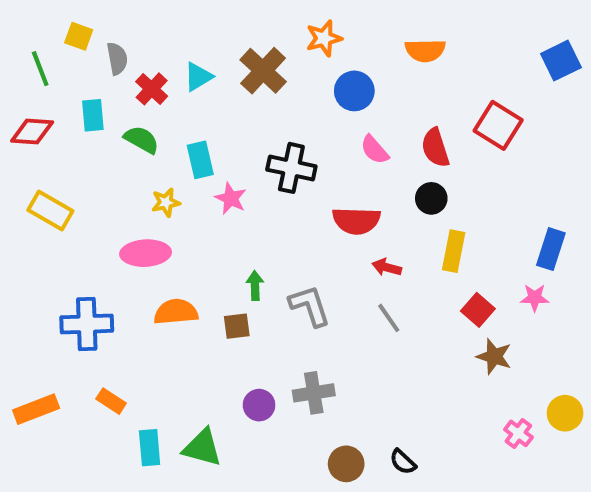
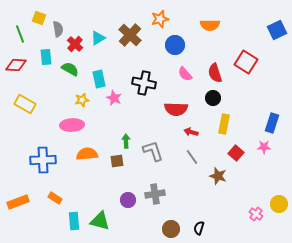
brown star: (494, 356) -> (218, 176), moved
black semicircle: (403, 462) -> (199, 228), turned 64

